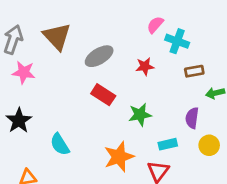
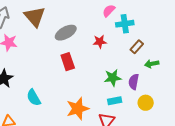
cyan cross: (177, 41) -> (125, 24), turned -30
brown rectangle: (194, 71) -> (137, 47), turned -40
red rectangle: (103, 95) -> (68, 62), turned 36
green star: (140, 115) -> (113, 78), moved

